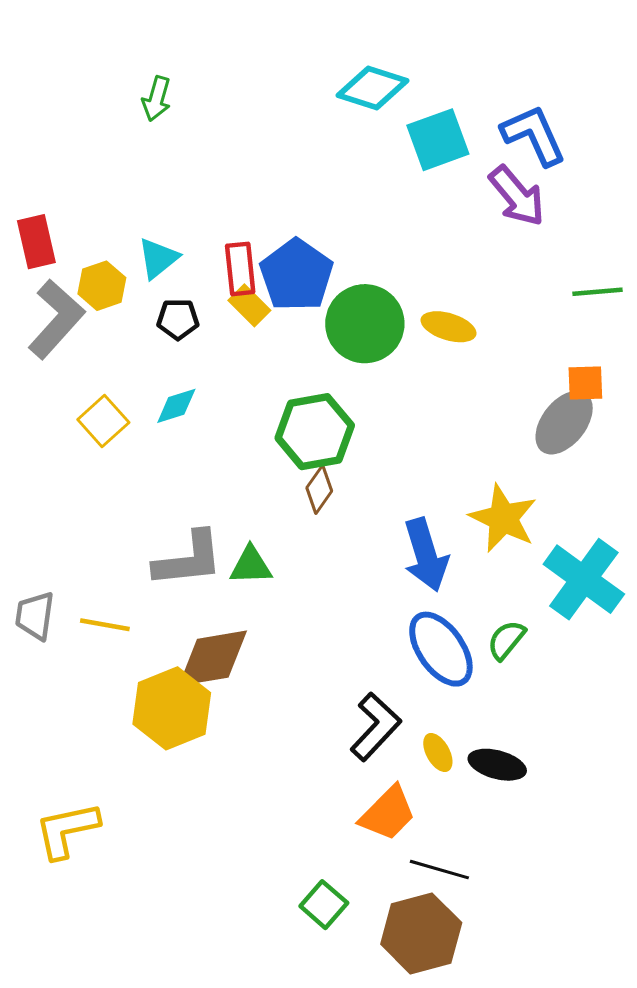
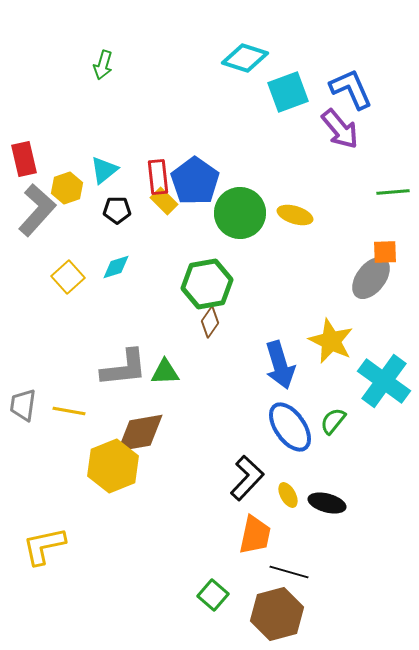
orange trapezoid: (388, 813) -> (255, 535), turned -33

